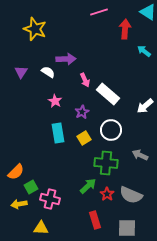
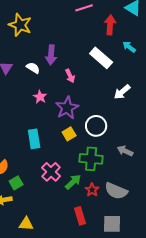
purple arrow: (66, 59) -> (51, 55), turned 96
white rectangle: (108, 94) -> (101, 58), moved
white arrow: (145, 106) -> (122, 92), moved
purple star: (82, 112) -> (67, 108), size x1.6
cyan rectangle: (58, 133) -> (34, 139), moved
pink cross: (50, 199) -> (51, 172), moved, turned 30

